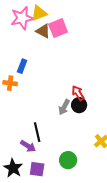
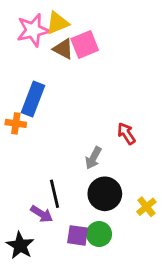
blue rectangle: (22, 66) -> (33, 99), size x1.6
red arrow: (78, 93) -> (126, 134), moved
black circle: (79, 105) -> (105, 194), moved, size x1.5
purple square: (37, 169) -> (78, 235), moved

